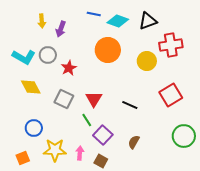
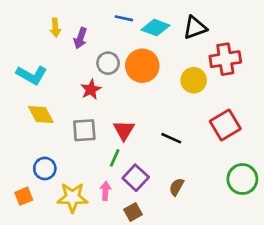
gray circle: (48, 55) -> (108, 63), moved
gray square: (64, 99) -> (84, 130), turned -30
green line: (87, 120) -> (115, 158), turned 56
pink arrow: (80, 153) -> (105, 191), moved
orange square: (23, 158) -> (24, 196), moved
brown square: (101, 161) -> (133, 212), turned 32

